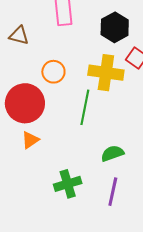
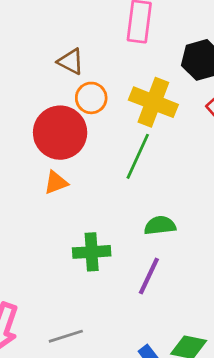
brown triangle: (19, 36) -> (71, 62), moved
orange circle: (53, 72) -> (91, 98), moved
yellow cross: (106, 73) -> (153, 102), moved

